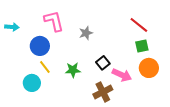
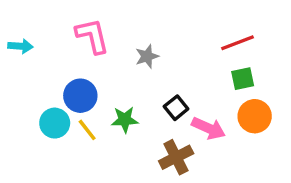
red line: (139, 25) -> (238, 43), turned -60
blue circle: (40, 46) -> (80, 96), moved
yellow line: (45, 67) -> (87, 130), moved
cyan circle: (32, 83) -> (55, 123), moved

